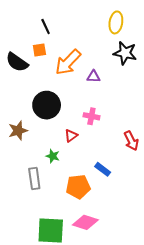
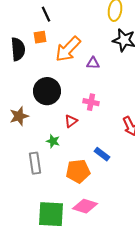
black semicircle: (17, 62) -> (18, 49), turned -130

